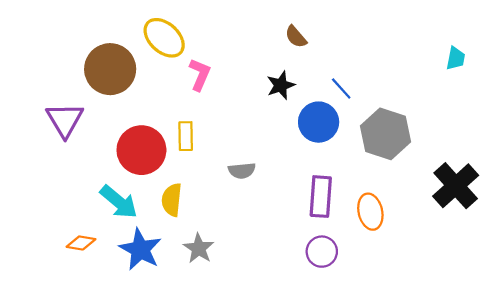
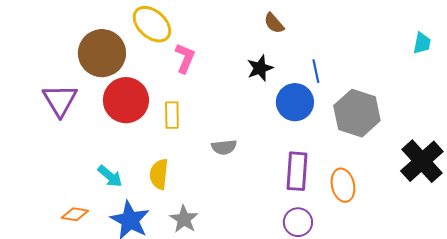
blue line: (341, 89) -> (316, 71), turned 30
red circle: (141, 150) -> (126, 100), moved
cyan arrow: (119, 202) -> (110, 176), size x0.7

